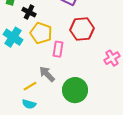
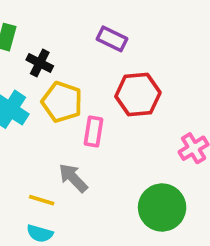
yellow line: (30, 86) -> (42, 200), turned 48
green circle: (75, 90) -> (162, 208), moved

